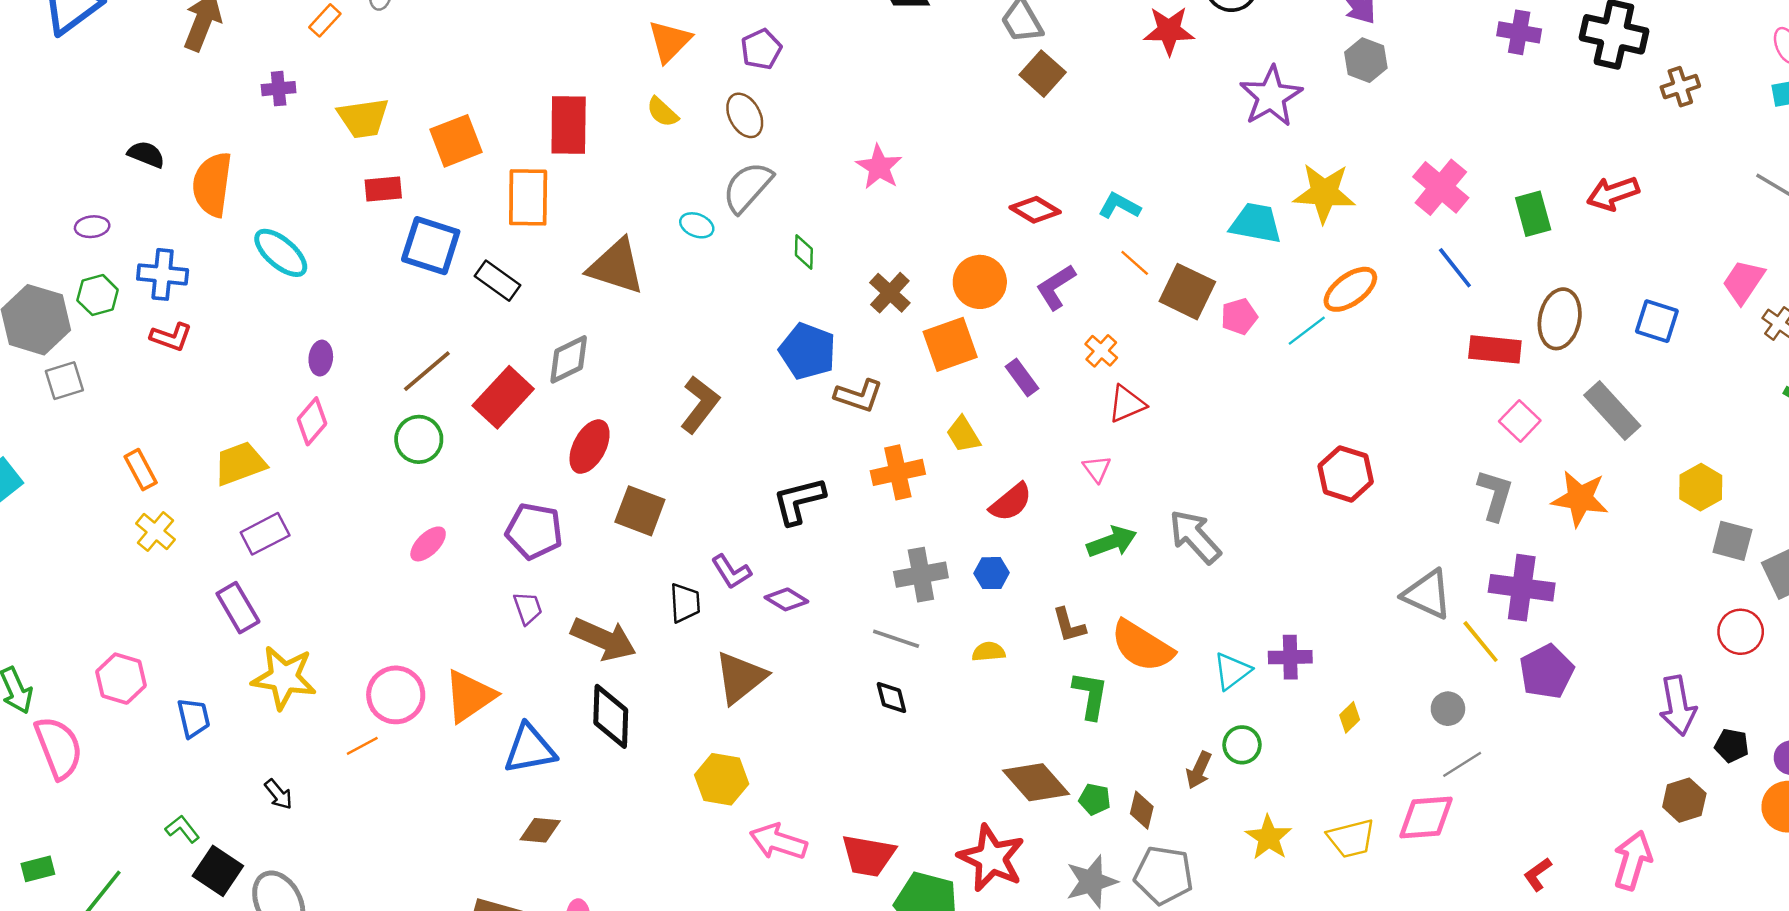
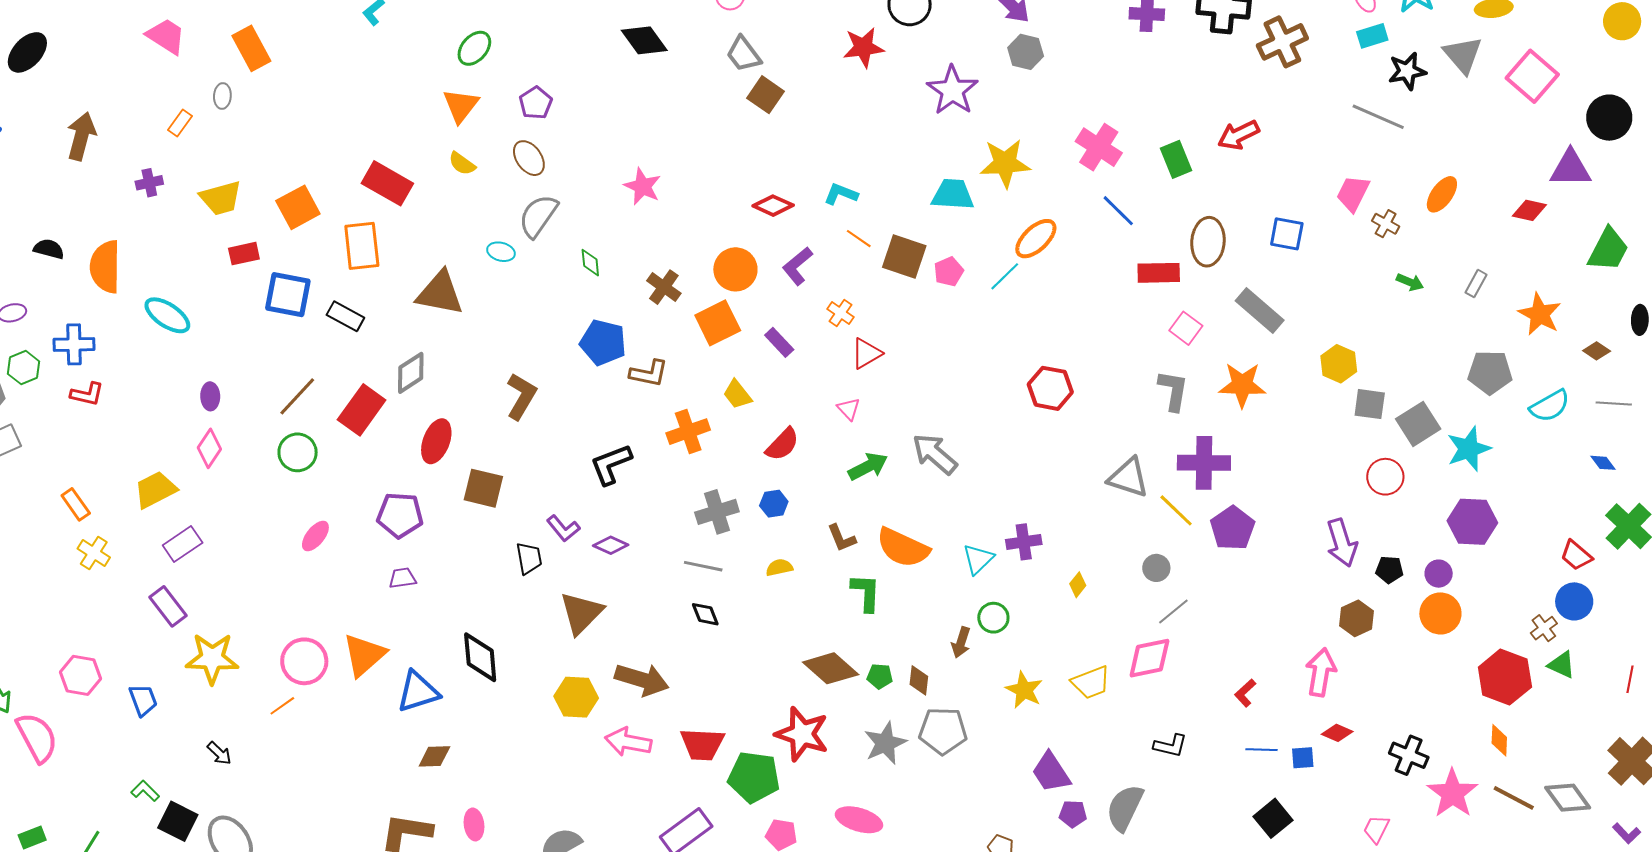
brown cross: (1680, 87) -> (1282, 42), size x1.6
red rectangle: (569, 125) -> (387, 183), turned -54
purple trapezoid: (528, 608) -> (402, 578), turned -72
brown arrow: (604, 639) -> (642, 680), moved

